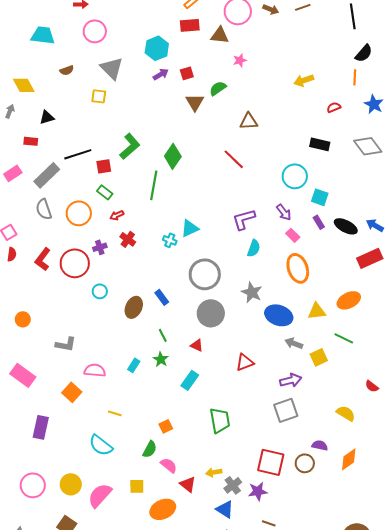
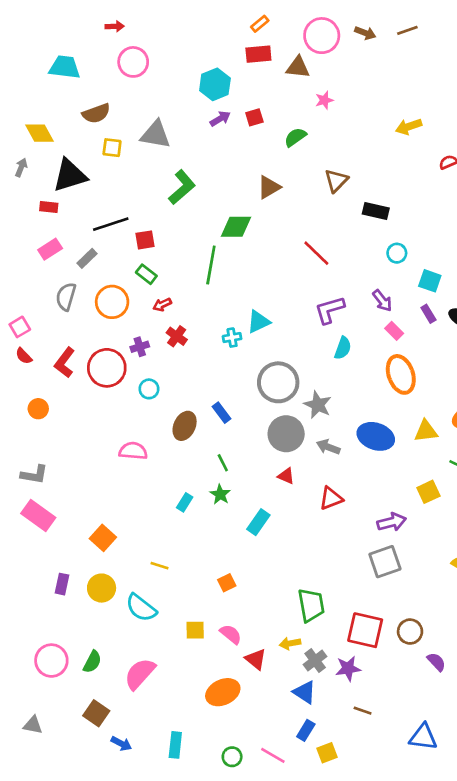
gray triangle: (112, 68) -> (156, 134), moved, turned -35
brown semicircle: (67, 70) -> (96, 113), size x1.5
yellow square: (99, 96) -> (112, 148), moved
brown triangle: (195, 102) -> (269, 187), moved, turned 30
black triangle: (47, 117) -> (70, 175), size x1.8
brown triangle: (249, 121) -> (336, 181), turned -42
black rectangle: (320, 144) -> (376, 211), moved
green L-shape: (130, 146) -> (182, 187), moved
green diamond: (173, 156) -> (236, 227), turned 55
red line: (234, 159) -> (316, 253), moved
pink rectangle: (13, 173) -> (50, 249), moved
gray rectangle: (47, 175) -> (87, 258), moved, size x0.6
cyan circle: (295, 176) -> (397, 253), size x0.6
gray semicircle: (44, 209) -> (66, 297), turned 35
cyan cross: (170, 240) -> (232, 338), turned -32
red semicircle: (12, 254) -> (24, 356), turned 128
cyan circle: (100, 291) -> (149, 389), moved
gray star: (252, 292) -> (318, 405), moved
orange circle: (23, 319) -> (38, 409), moved
gray arrow: (294, 343) -> (328, 447), moved
gray L-shape: (66, 344) -> (34, 475), moved
red triangle: (197, 345) -> (286, 476), moved
pink semicircle: (95, 370) -> (133, 451), moved
green trapezoid: (220, 420) -> (311, 605), moved
purple rectangle: (41, 427) -> (62, 584), size x0.7
purple semicircle: (320, 445) -> (436, 662), moved, turned 35
green semicircle: (150, 449) -> (92, 662), moved
yellow circle: (71, 484) -> (102, 588), moved
yellow square: (137, 486) -> (195, 630), moved

